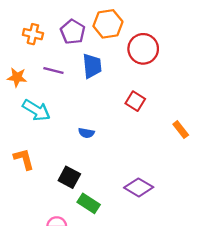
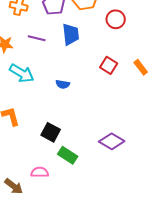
red circle: (143, 49) -> (116, 19), size x0.7
orange rectangle: (181, 130) -> (141, 67), moved
blue semicircle: (86, 133) -> (63, 84), moved

